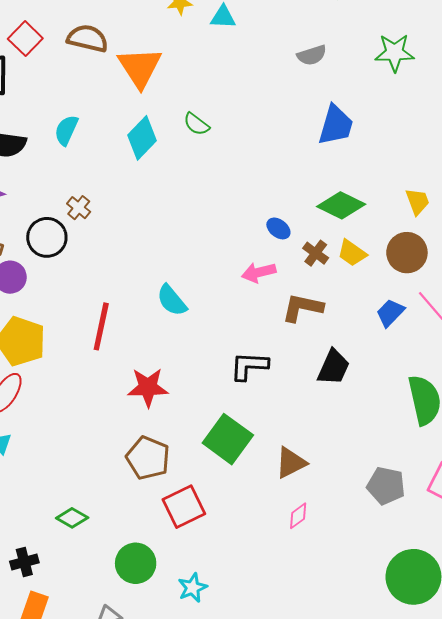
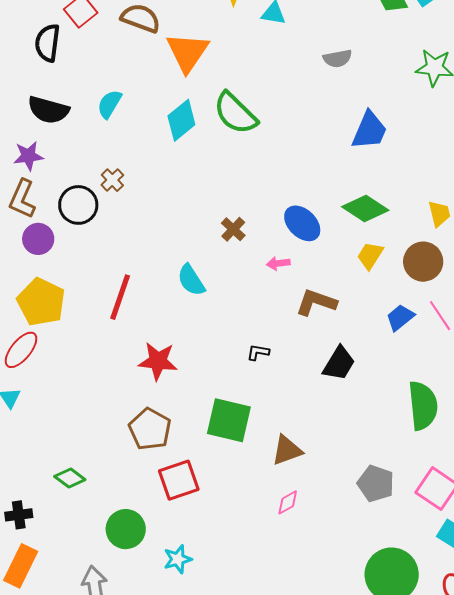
gray semicircle: (312, 55) -> (338, 58), moved
green semicircle: (196, 124) -> (235, 113), size x1.8
blue ellipse: (278, 228) -> (302, 223), size x1.6
brown cross: (316, 253) -> (233, 229), moved
yellow trapezoid: (352, 253) -> (370, 255), turned 80
pink arrow: (259, 272) -> (278, 263), size x0.7
black L-shape: (249, 366) -> (258, 352), size x0.6
green square: (228, 439) -> (229, 420), turned -30

